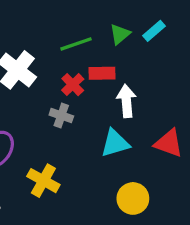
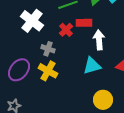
gray cross: (61, 116) -> (48, 49), moved
yellow cross: (43, 181) -> (48, 71), moved

